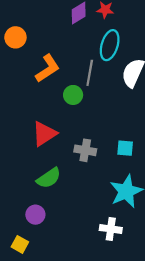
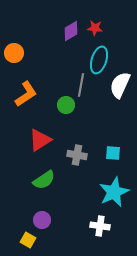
orange L-shape: (48, 68) -> (26, 94), moved
purple circle: (35, 215) -> (42, 220), moved
yellow square: (20, 244) -> (28, 240), moved

